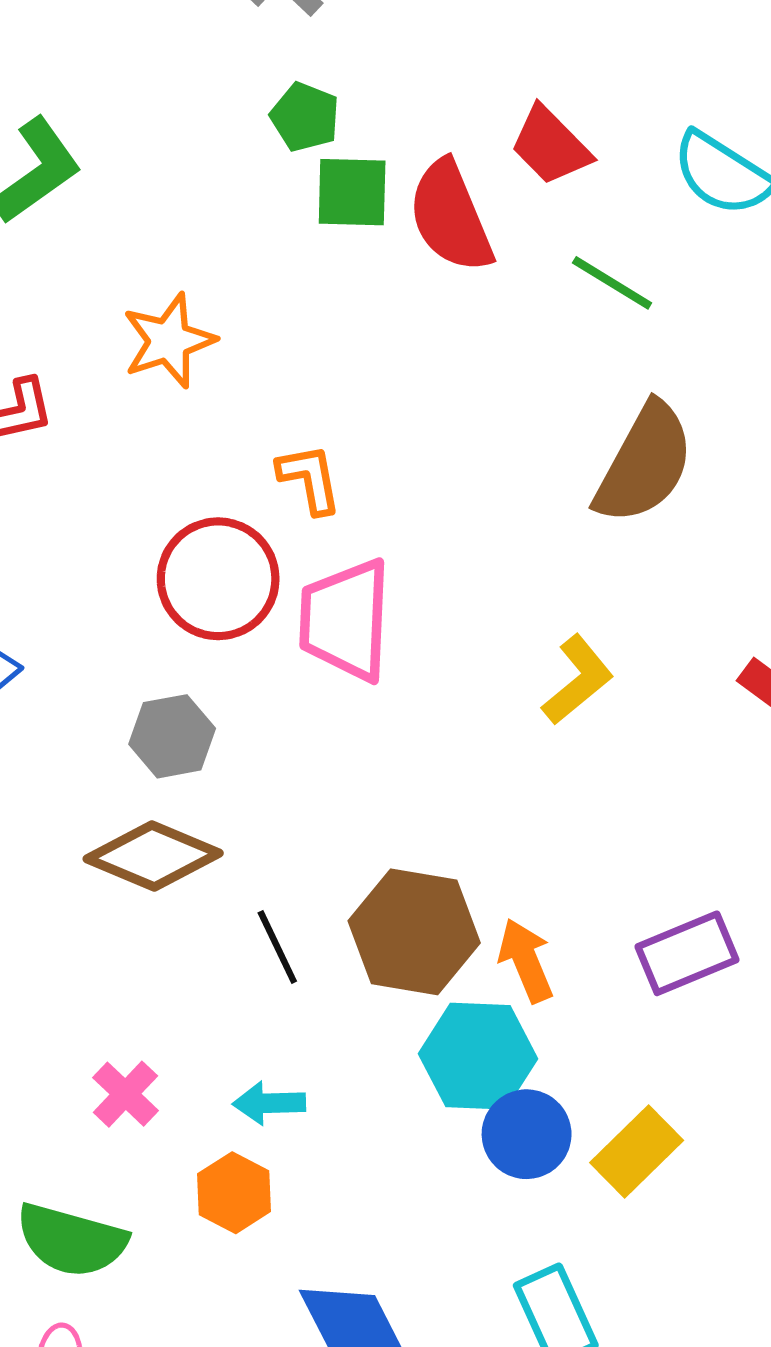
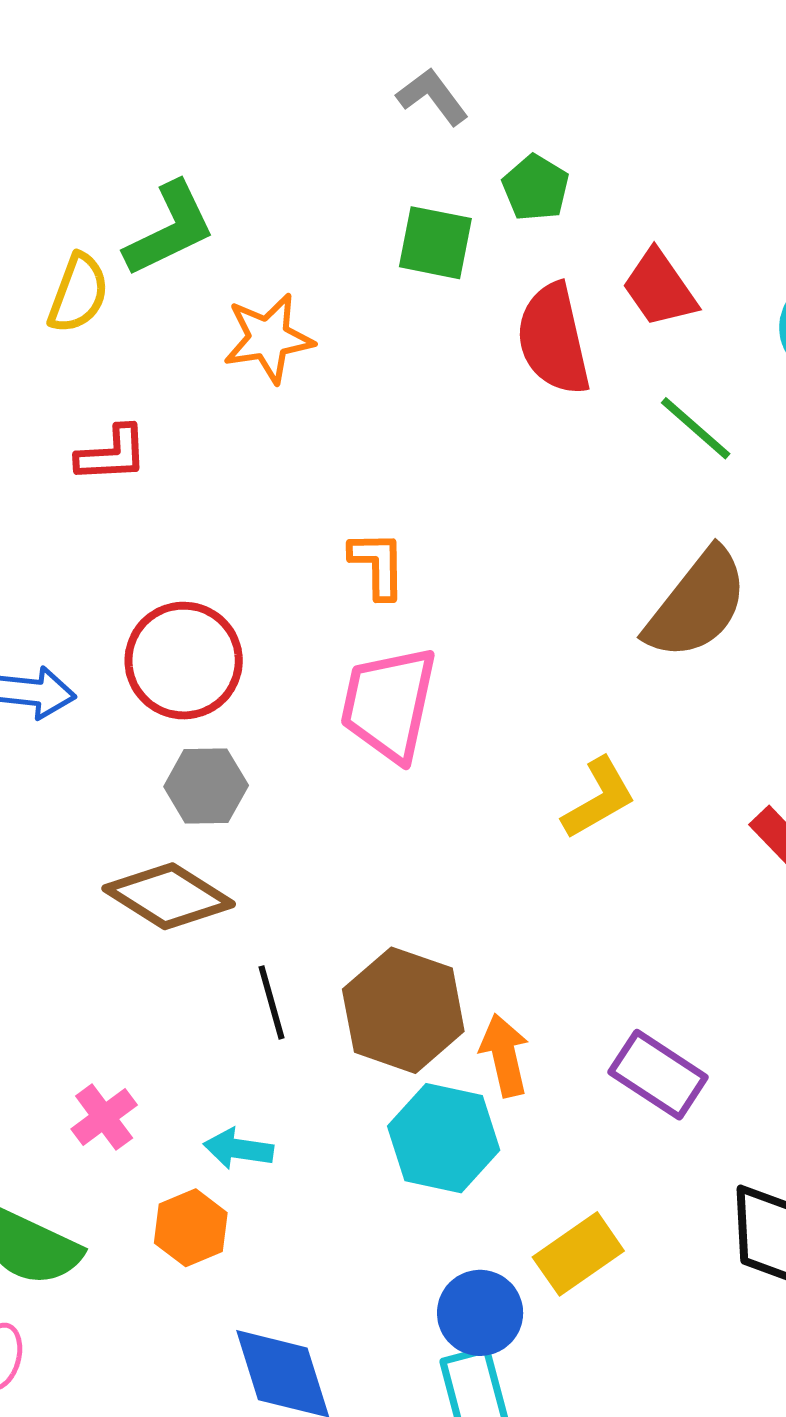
green pentagon: (305, 117) -> (536, 188), moved
green square: (352, 192) -> (435, 243), moved
orange star: (169, 341) -> (268, 338), moved
red circle: (218, 579) -> (184, 661), moved
purple rectangle: (687, 953) -> (658, 1075), turned 46
blue circle: (527, 1134) -> (480, 1313), moved

